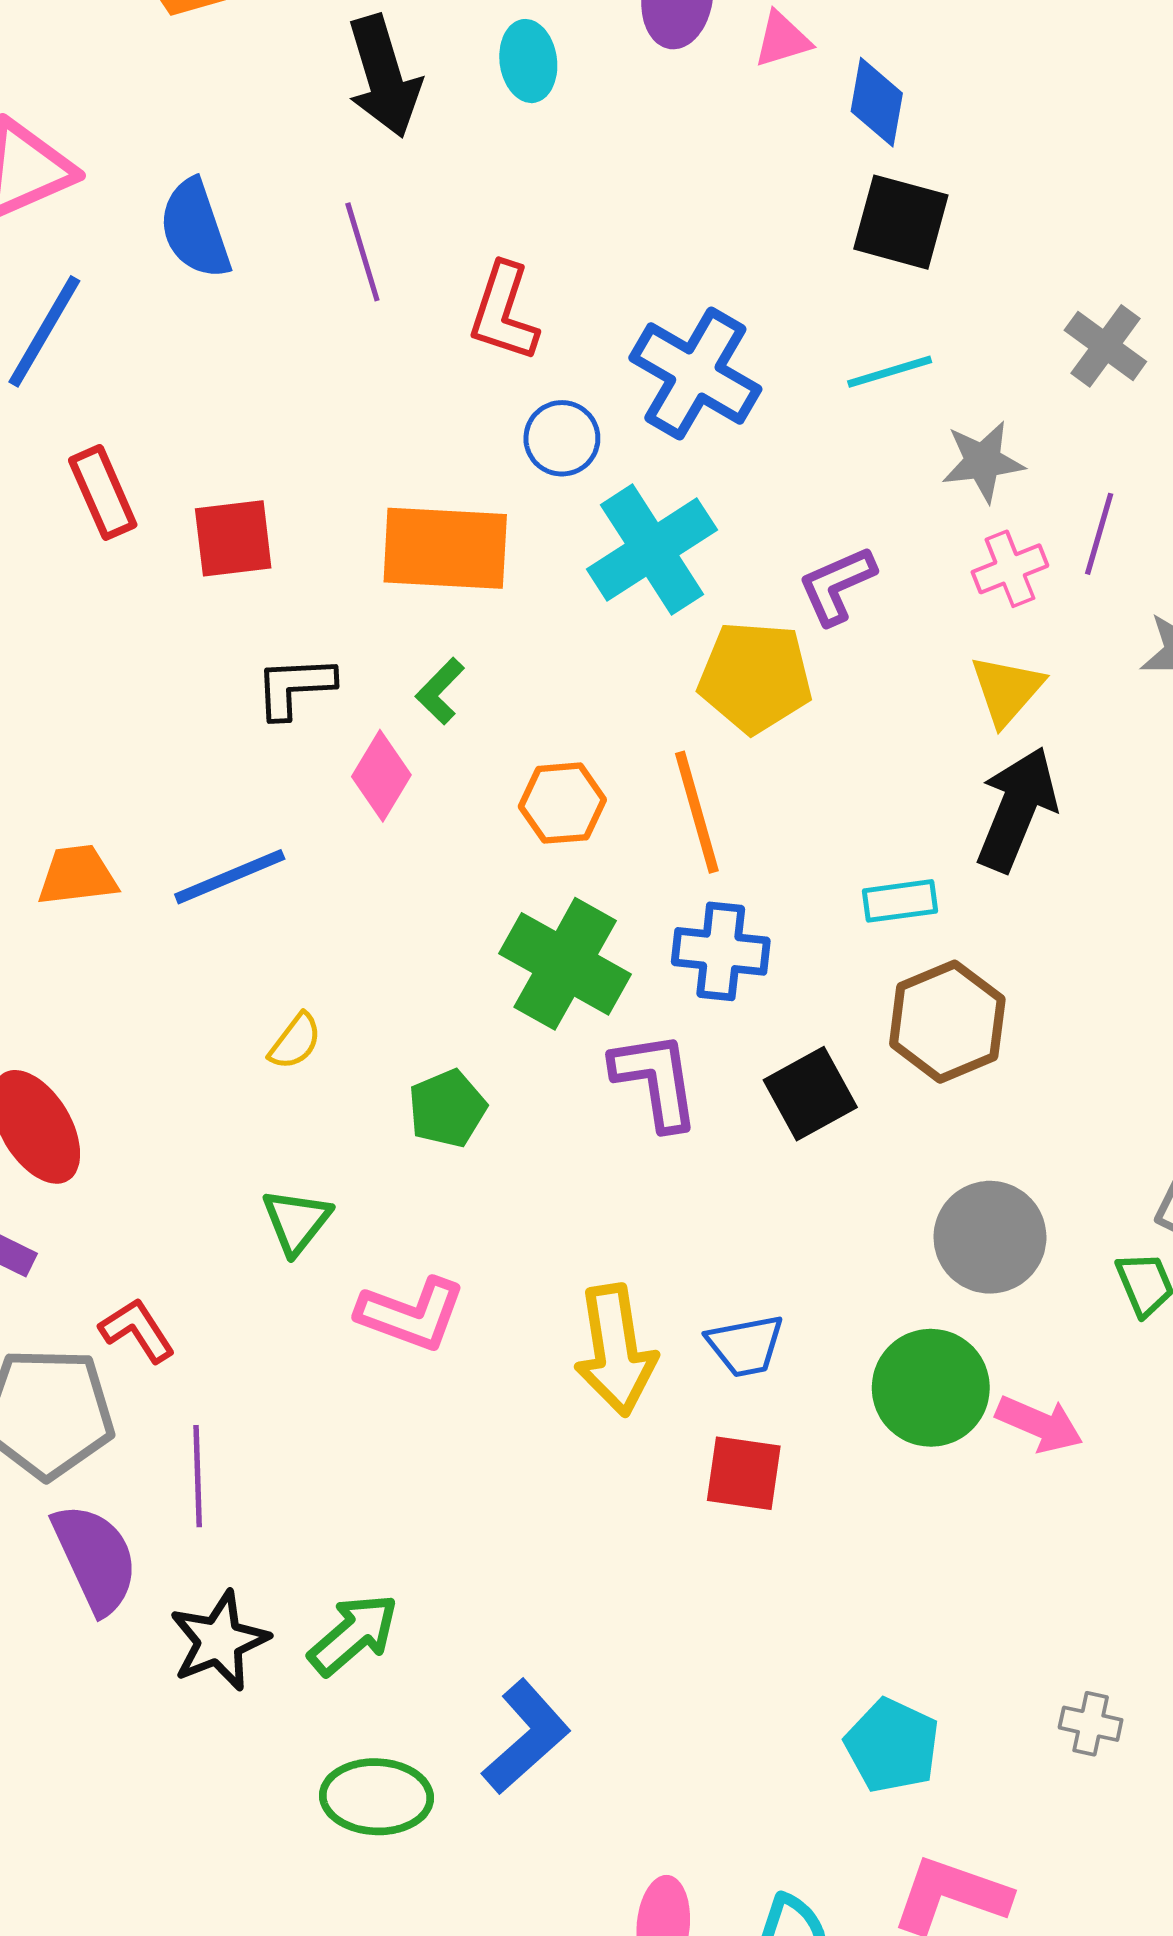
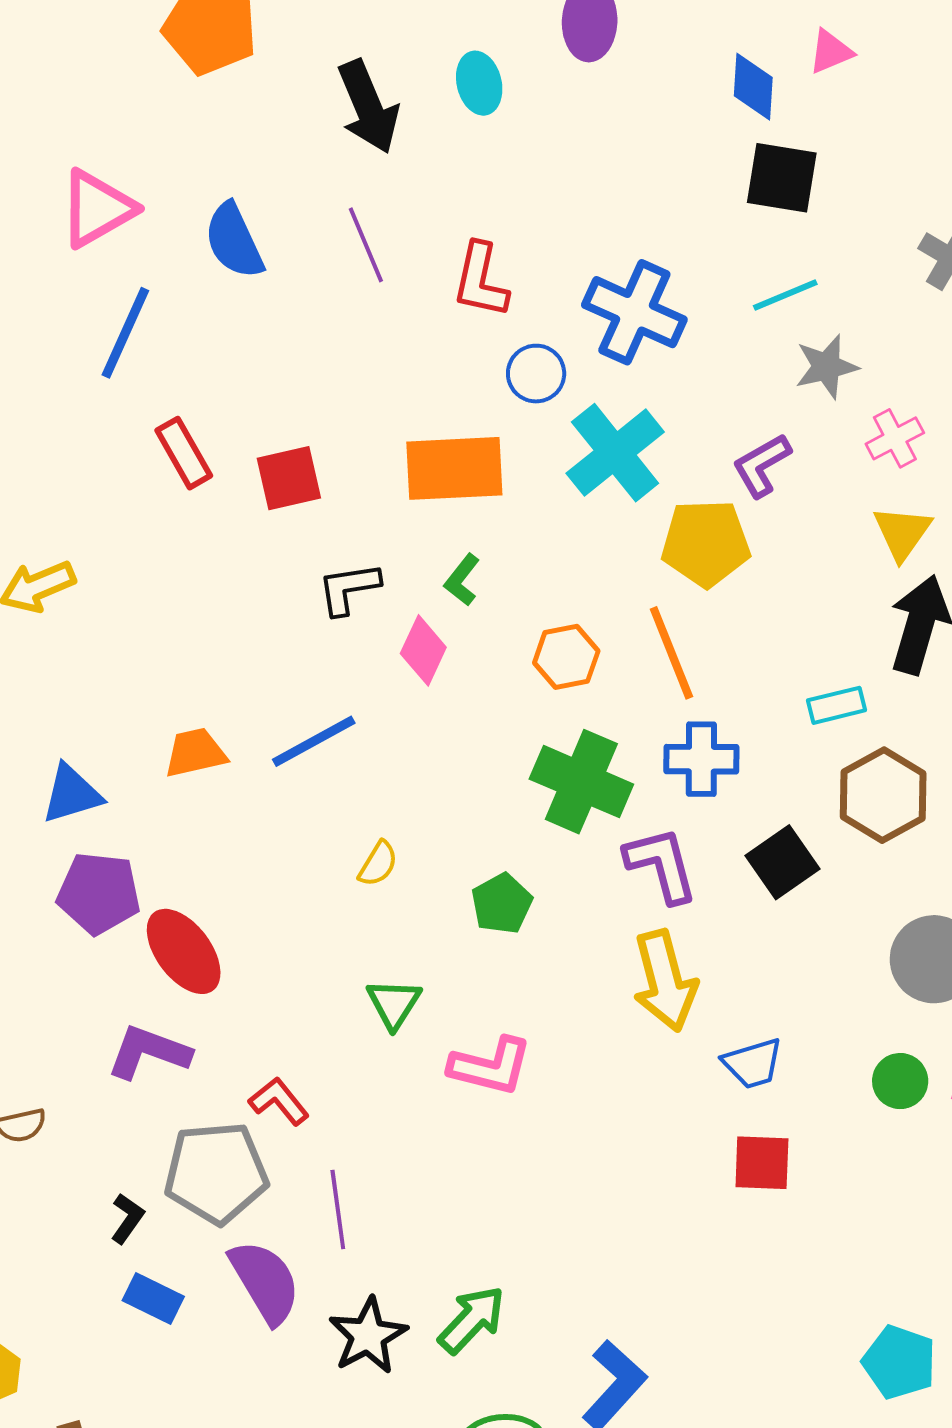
pink triangle: (782, 39) -> (831, 52), moved
gray star: (983, 461) -> (827, 367), moved
yellow arrow: (615, 1350) -> (665, 981), moved
green circle: (931, 1388) -> (900, 1081), size x0.6

